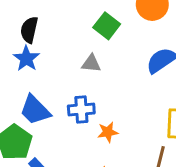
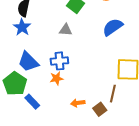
orange star: (108, 132) -> (57, 78), moved

